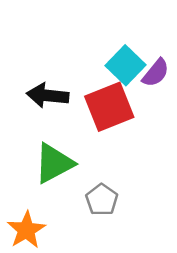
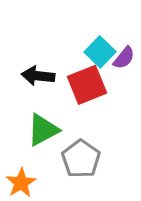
gray pentagon: (102, 200) -> (81, 159), size x1.5

